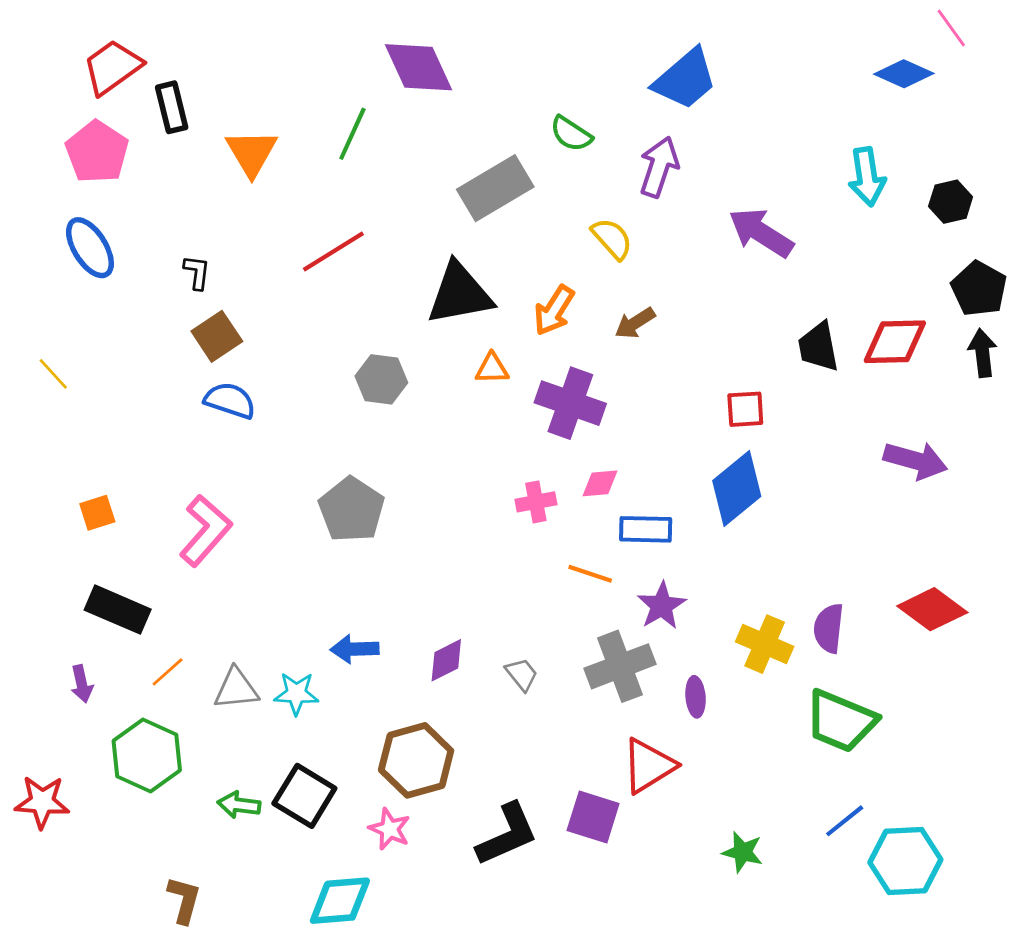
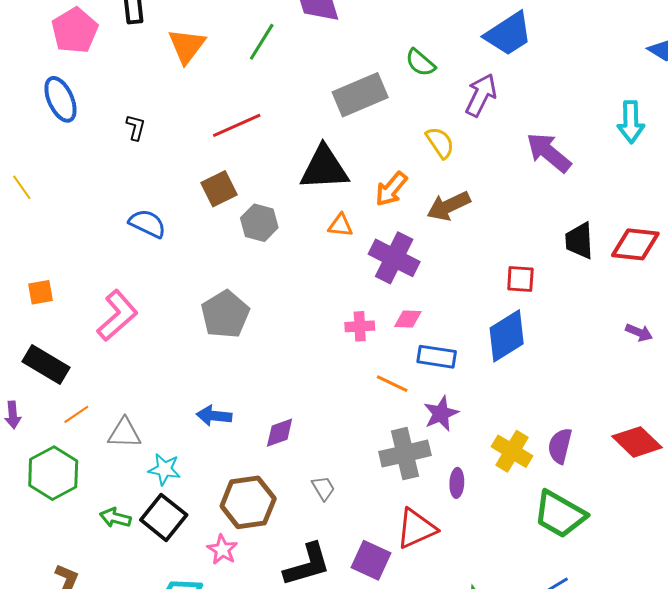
brown arrow: (635, 323) -> (449, 206), size x1.4
brown square: (217, 336) -> (219, 189), moved
purple arrow: (915, 460) -> (639, 332), size x0.6
gray trapezoid: (522, 674) -> (323, 488), moved
cyan star: (296, 693) -> (164, 469), moved

